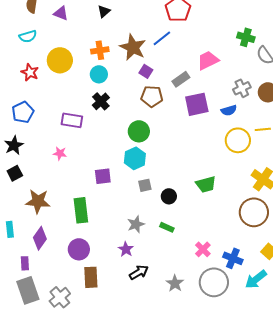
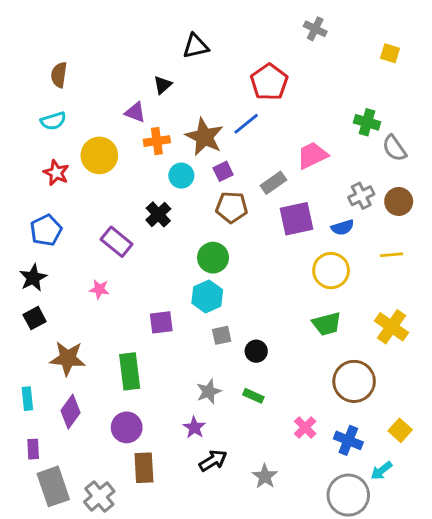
purple triangle: (61, 13) -> (135, 112), moved
purple square: (146, 71) -> (223, 171), turned 32
cyan circle: (99, 74) -> (181, 176), moved
purple rectangle: (72, 120) -> (117, 242), turned 30
yellow circle: (238, 140) -> (331, 271), moved
green trapezoid: (206, 184) -> (327, 324), moved
brown circle: (254, 212) -> (354, 381), moved
purple rectangle: (25, 263) -> (33, 449), moved
cyan arrow: (256, 279) -> (381, 471), size x0.7
gray circle: (214, 282) -> (348, 495), moved

